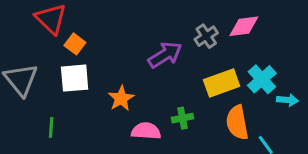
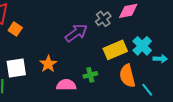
white square: (75, 78) -> (16, 68), moved

